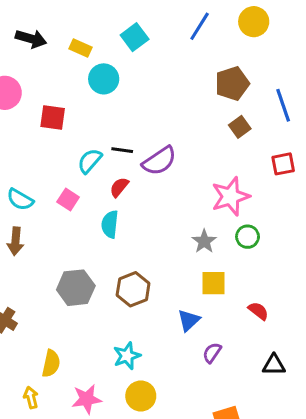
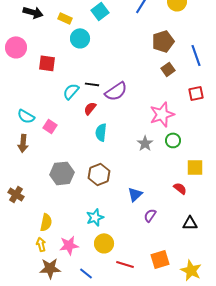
pink square: (68, 200) -> (50, 126), moved
cyan semicircle: (110, 224) -> (101, 132), moved
yellow square: (213, 283) -> (195, 167), moved
yellow arrow: (31, 398) -> (41, 244), moved

